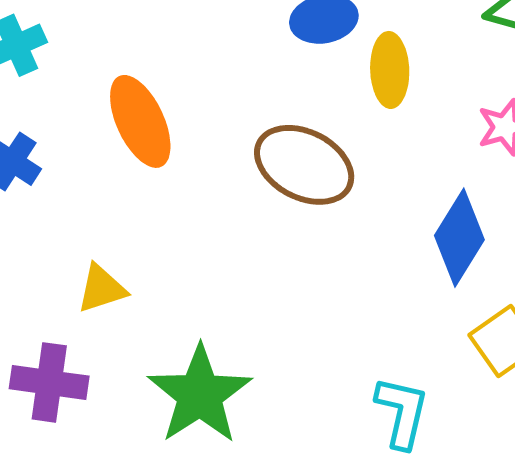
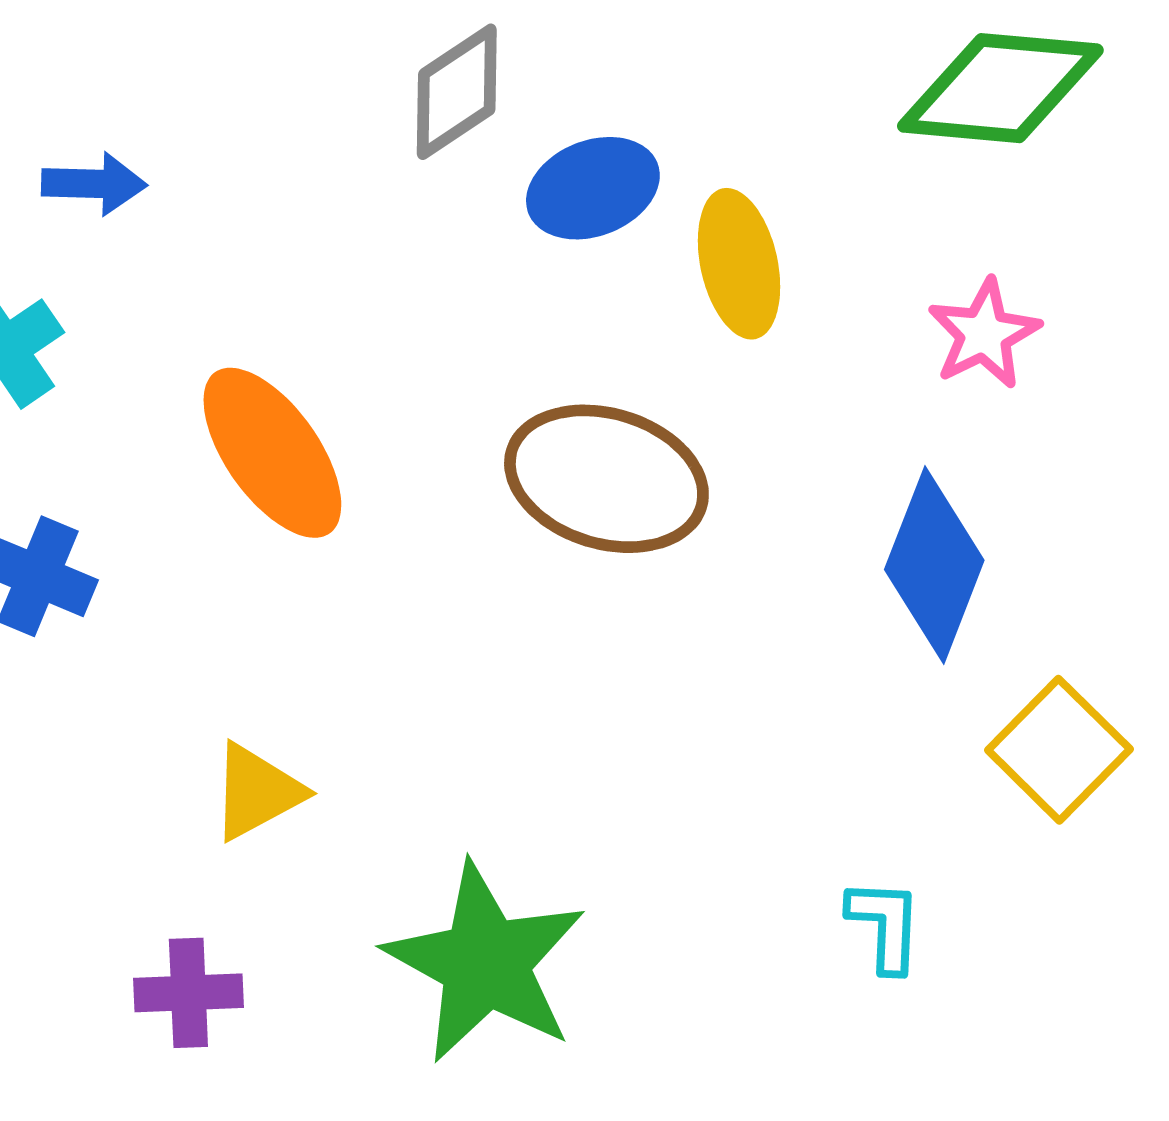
purple cross: (49, 382) -> (188, 993), size x0.7
cyan L-shape: (402, 412) -> (885, 925), size x0.7

